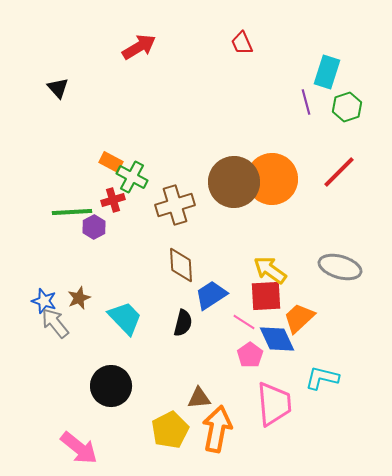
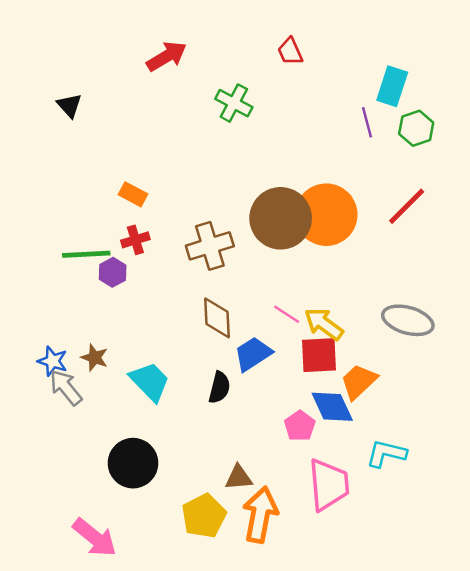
green cross: (132, 177) -> (234, 103), moved
brown star: (79, 298) -> (95, 358), turned -30
pink line: (244, 322) -> (287, 314), moved

